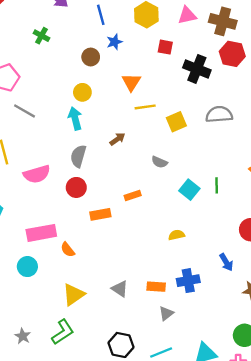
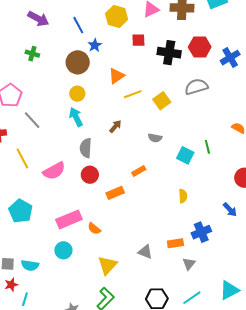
red hexagon: (232, 54) -> (200, 47), moved
brown circle: (91, 57) -> (78, 62), size x1.5
orange triangle: (131, 82) -> (116, 76), turned 36
gray line: (24, 111) -> (32, 120), turned 30
yellow semicircle: (177, 235) -> (183, 196), turned 112

